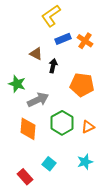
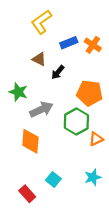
yellow L-shape: (51, 16) -> (41, 22), moved
black arrow: (53, 66) -> (58, 72), turned -152
green hexagon: (62, 123) -> (76, 121), moved

